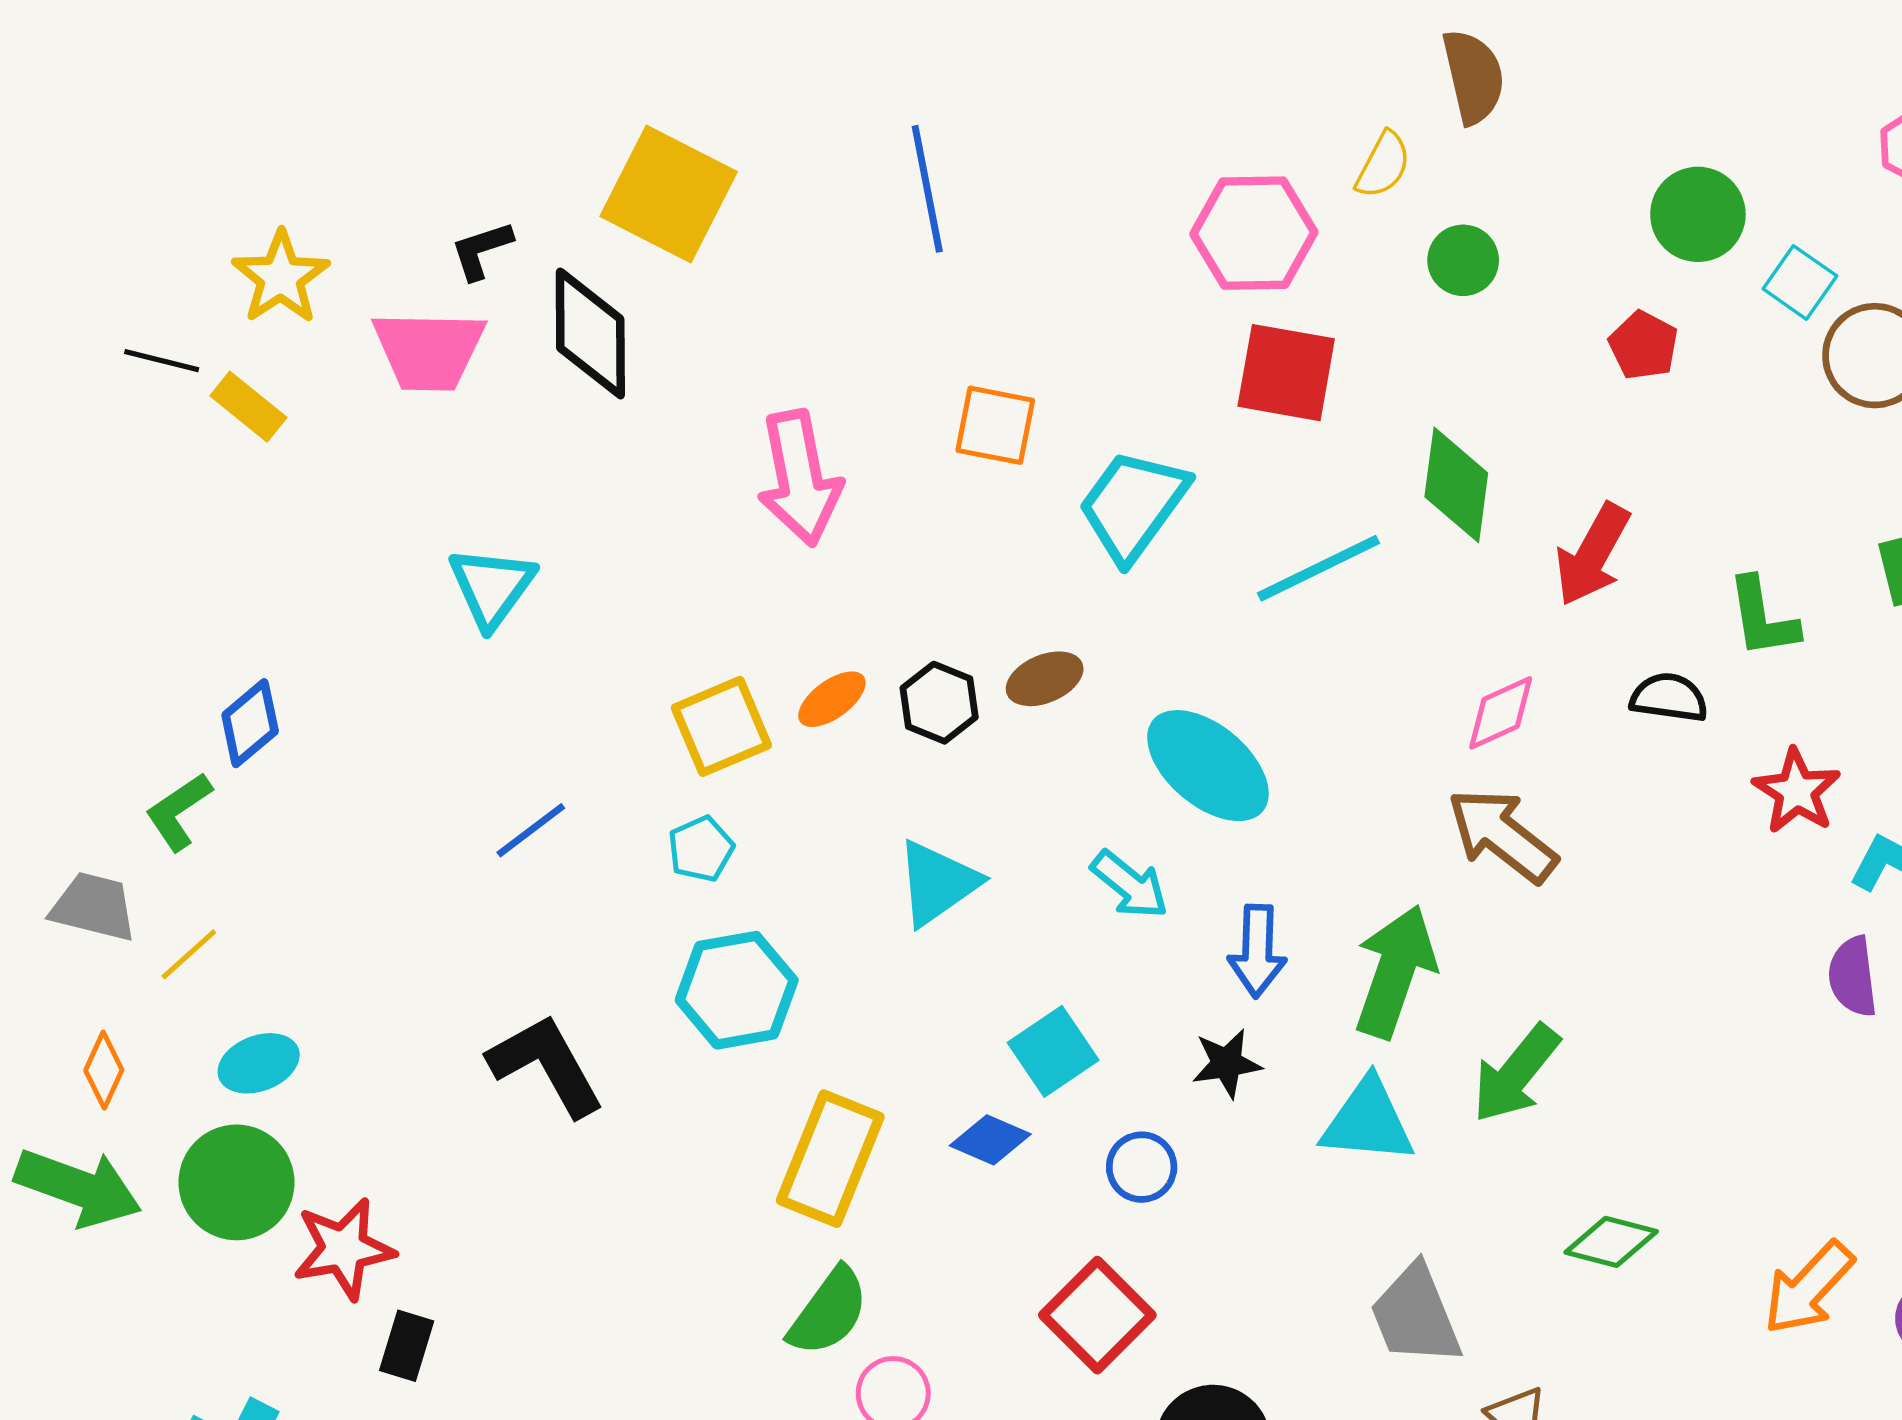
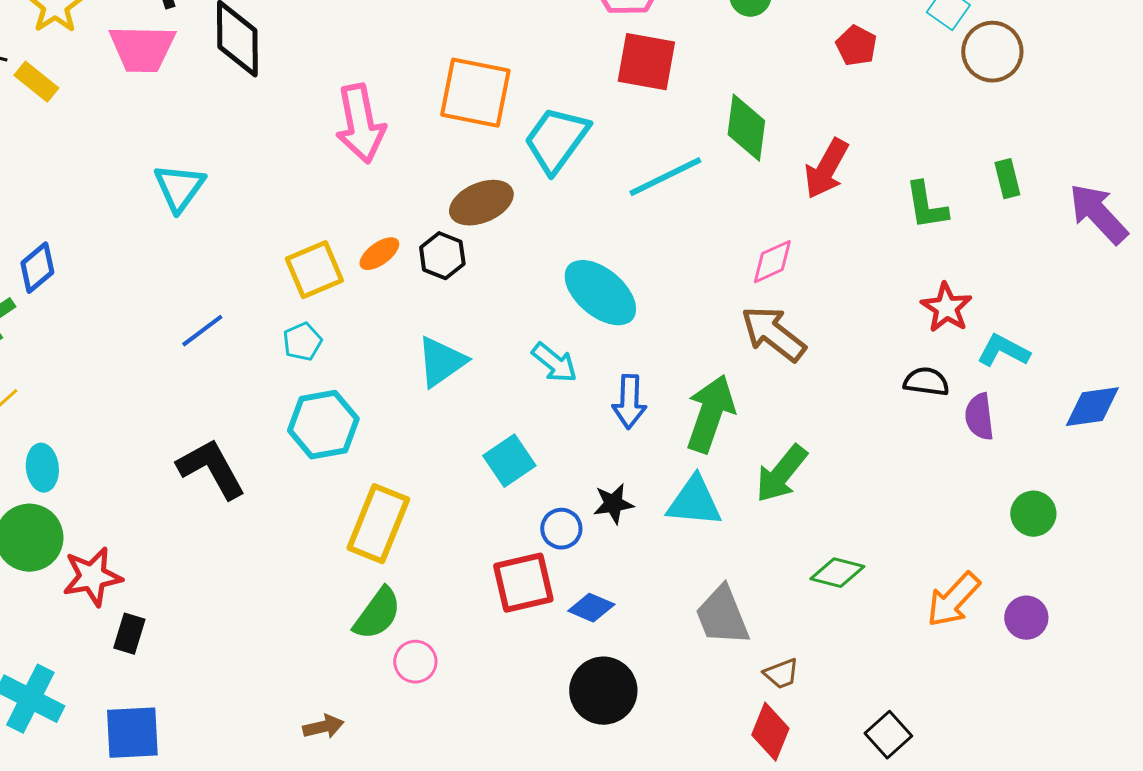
orange square: (995, 425) -> (475, 93), size x1.5
brown ellipse: (1045, 679) -> (481, 203), moved, size x1.4
black semicircle: (1669, 698) -> (926, 382), moved
cyan ellipse: (259, 1063) -> (42, 468), turned -75
black star: (1227, 1063) -> (613, 504), moved
blue diamond: (990, 1140) -> (591, 608), moved
red square: (1097, 1315) -> (523, 583), moved, turned 32

